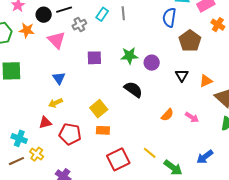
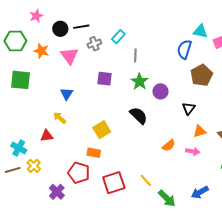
gray line: (123, 13) -> (135, 56), moved
orange star: (27, 30) -> (41, 51), moved
green star: (129, 56) -> (139, 82), turned 30
orange triangle: (206, 81) -> (200, 131), moved
yellow arrow: (55, 103) -> (60, 118), turned 56
pink arrow: (192, 117) -> (193, 151), turned -32
orange rectangle: (103, 130) -> (94, 153), moved
red pentagon: (70, 134) -> (79, 173), moved

